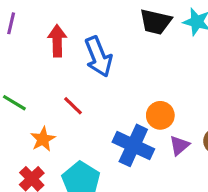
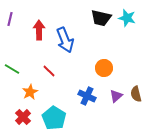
orange circle: (160, 115) -> (104, 68), moved
blue cross: (133, 145) -> (87, 96), size x0.7

